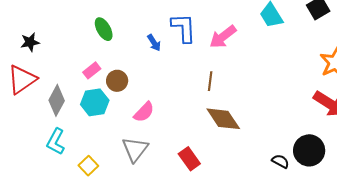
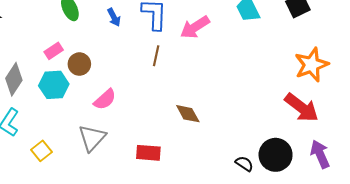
blue arrow: (154, 43) -> (114, 17), moved
brown line: (210, 81) -> (156, 56), moved
brown diamond: (223, 119) -> (188, 114), size x0.7
red rectangle: (189, 159) -> (148, 153), turned -55

